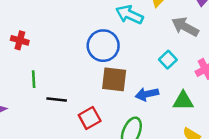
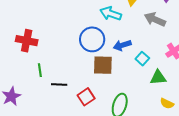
red cross: (20, 40) -> (27, 41), size x1.5
cyan square: (168, 60) -> (142, 59), moved
blue arrow: (147, 94) -> (122, 45), moved

